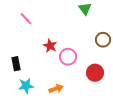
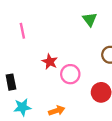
pink line: (26, 19) -> (22, 31), turned 32

